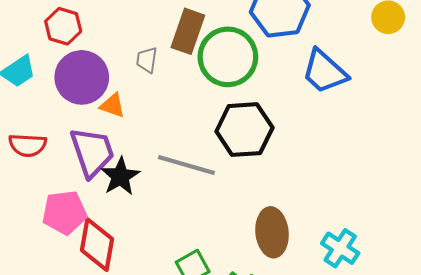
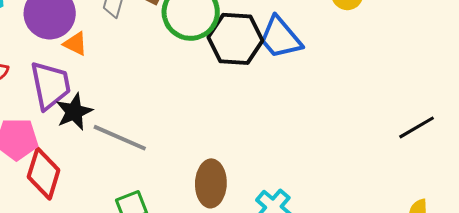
black hexagon: (244, 130) -> (235, 39), moved
gray line: (186, 165) -> (120, 138), moved

